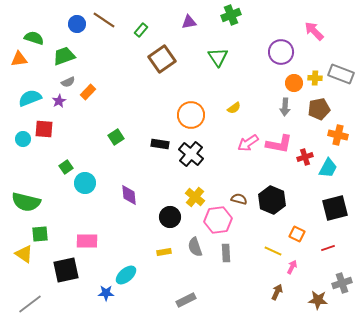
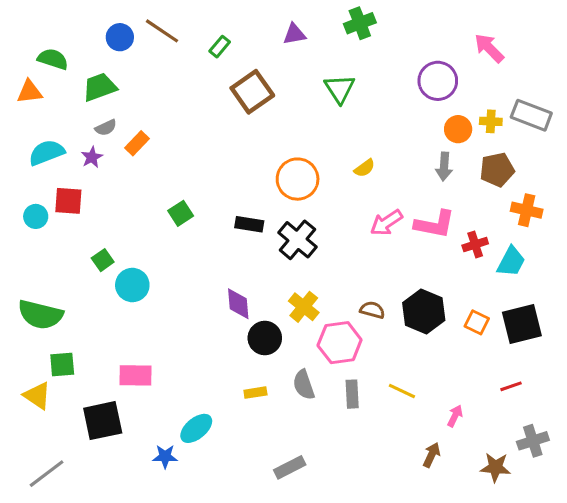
purple diamond: (129, 195) -> (238, 304), moved
orange square: (297, 234) -> (477, 322), moved
yellow line: (273, 251) -> (402, 391), moved

